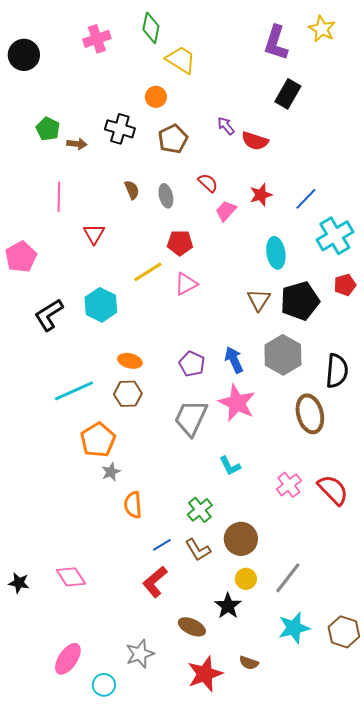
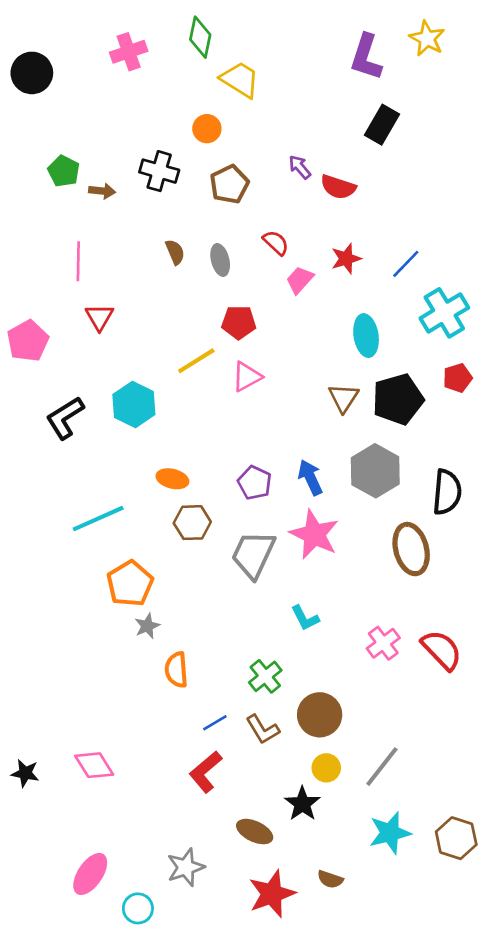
red triangle: (94, 234) -> (99, 317), moved
brown hexagon: (128, 394) -> (192, 523), moved

